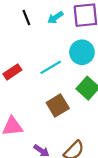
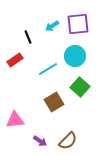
black line: (26, 17) -> (28, 37), moved
red rectangle: (12, 72) -> (15, 60), moved

